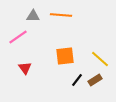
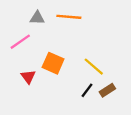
orange square: (65, 56) -> (53, 63), moved, turned 30
yellow line: (100, 59) -> (94, 67), moved

